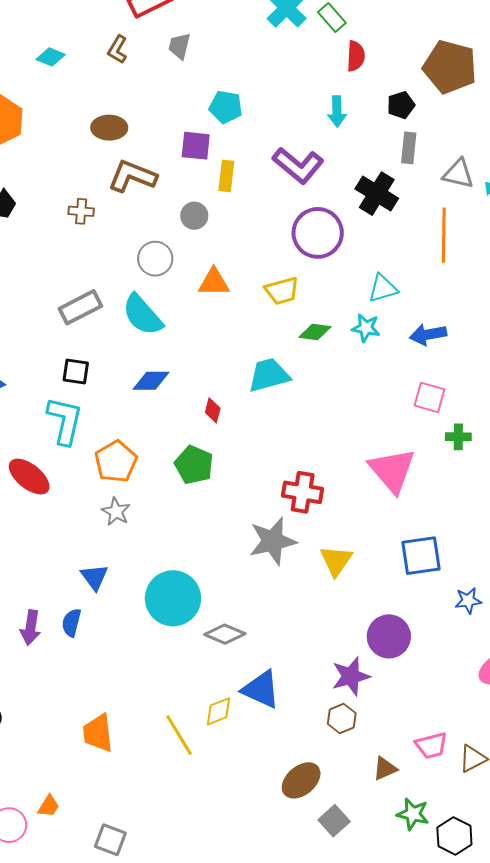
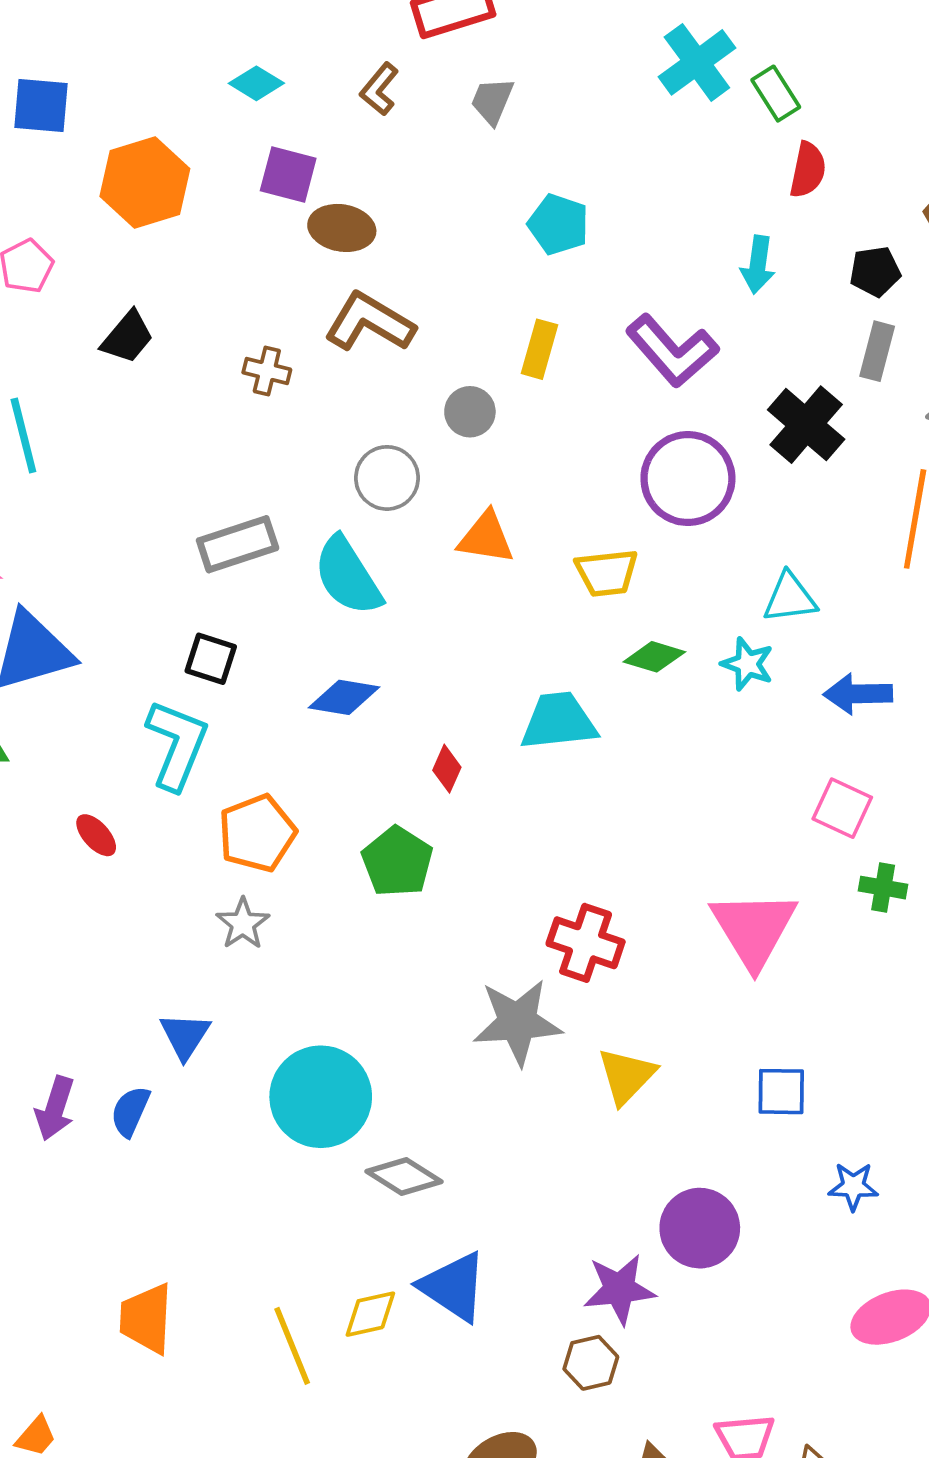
purple square: (196, 146) -> (288, 174), moved
red ellipse: (29, 477) -> (96, 835), size x0.6
blue square: (421, 556) -> (781, 1092), size x0.7

